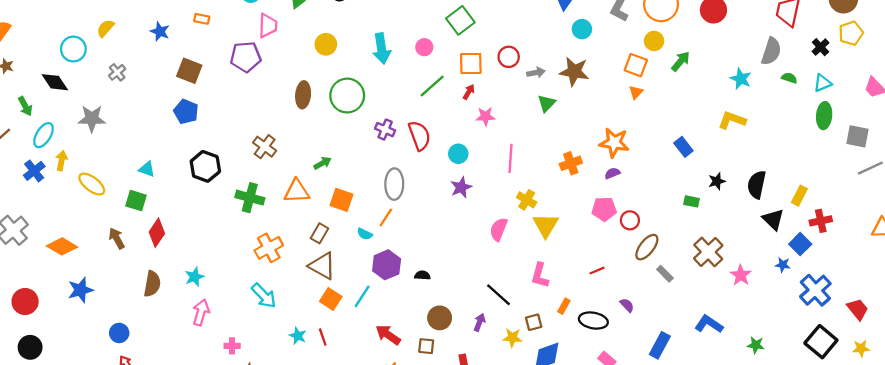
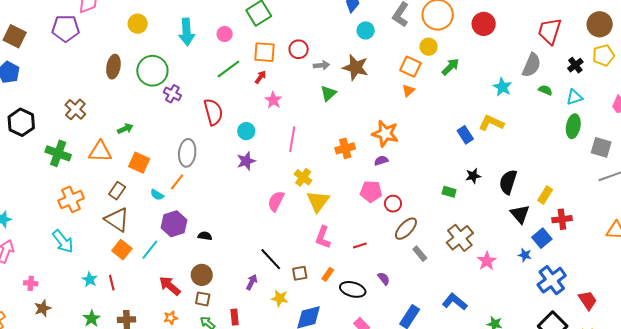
pink star: (486, 116) -> (273, 100), turned 30
purple cross: (385, 130) -> (172, 94), moved
blue rectangle: (683, 147) -> (465, 135), moved
pink L-shape: (540, 275) -> (323, 237), moved
brown circle: (440, 318) -> (202, 275), moved
brown square: (534, 322) -> (300, 273), moved

